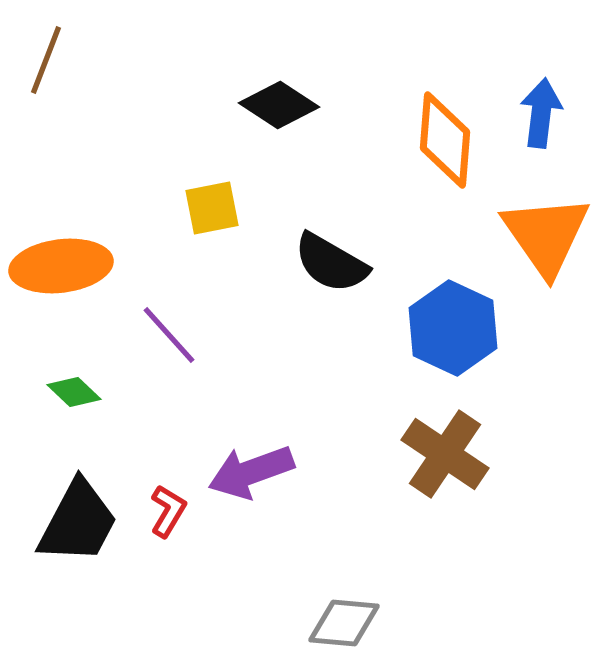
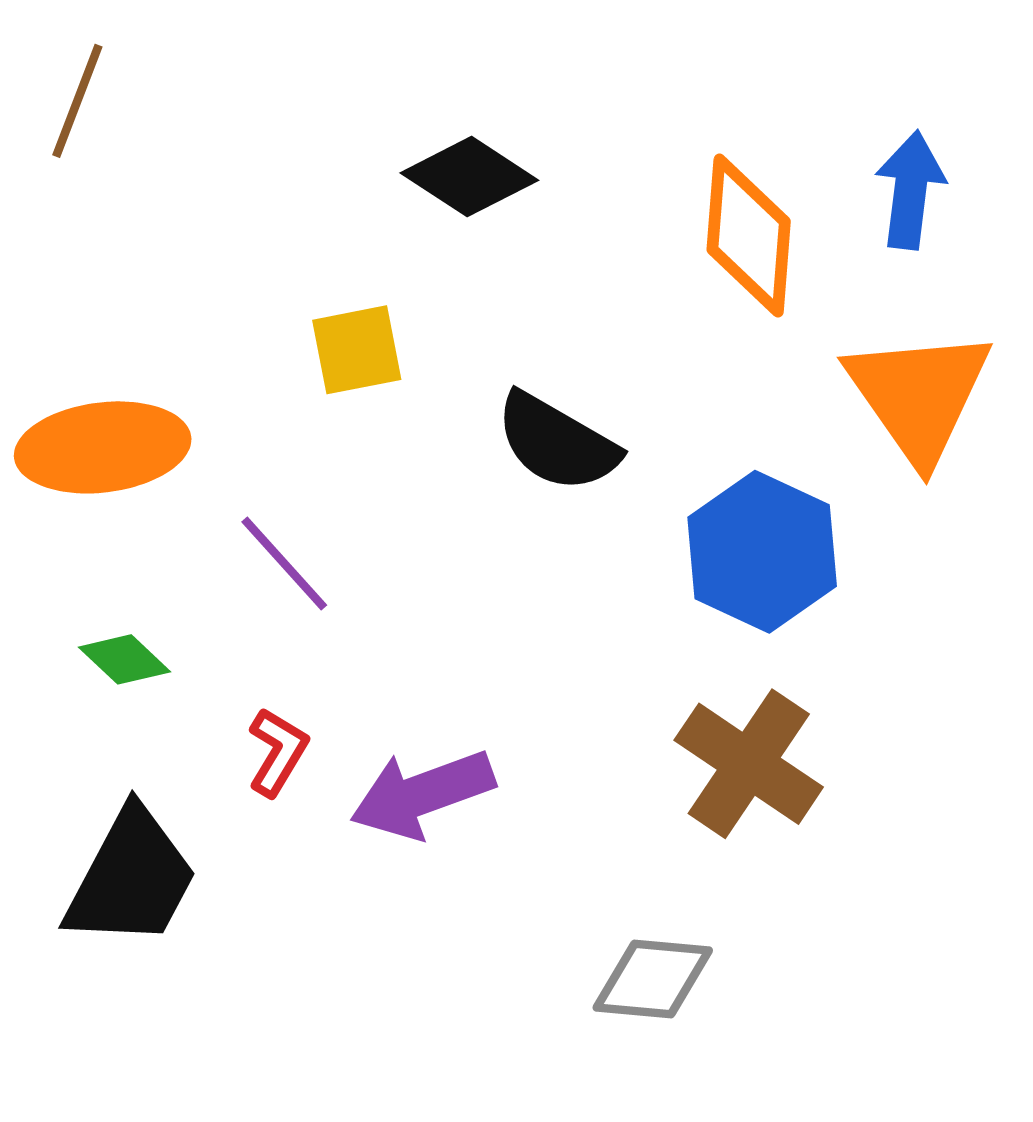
red L-shape: (168, 511) -> (278, 752), moved
gray diamond: (344, 623) -> (653, 979), moved

